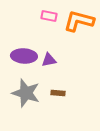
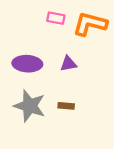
purple triangle: (49, 60) -> (68, 64), moved

